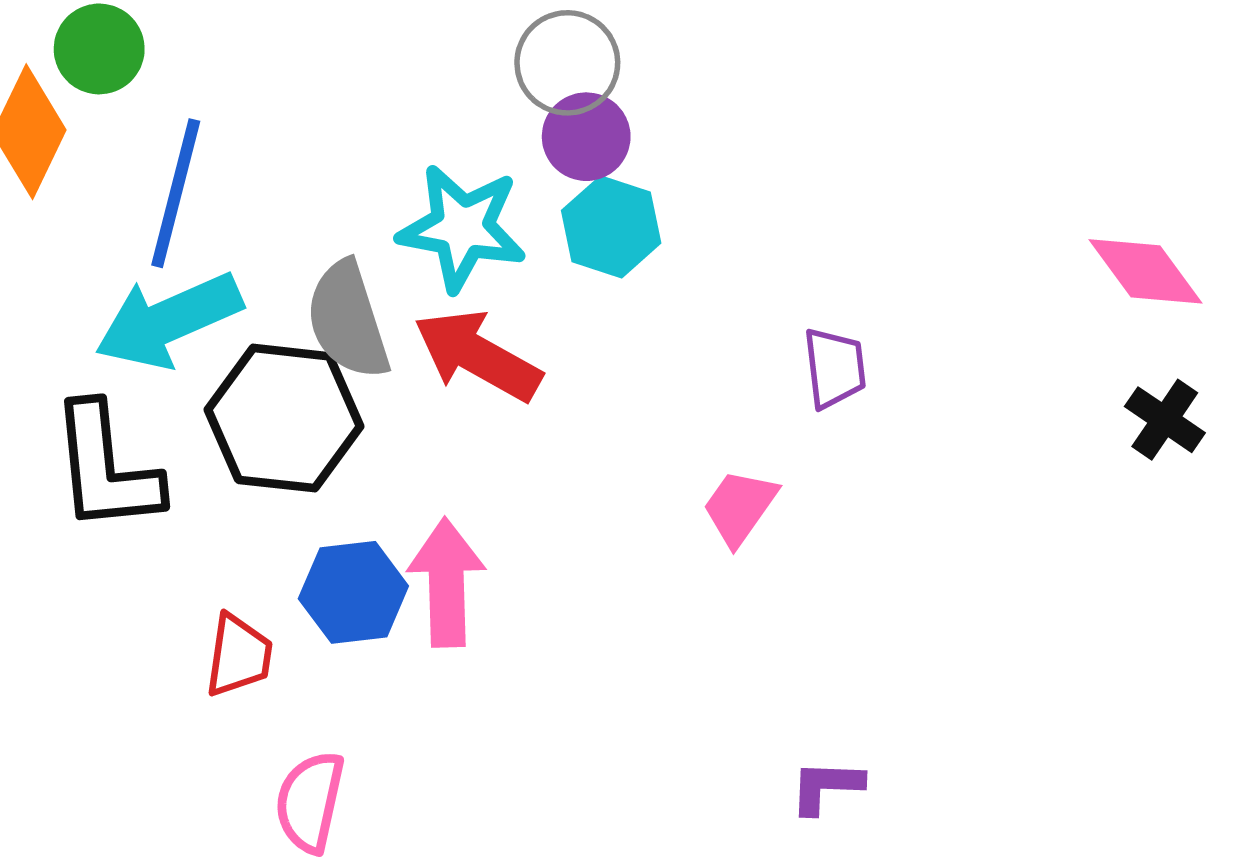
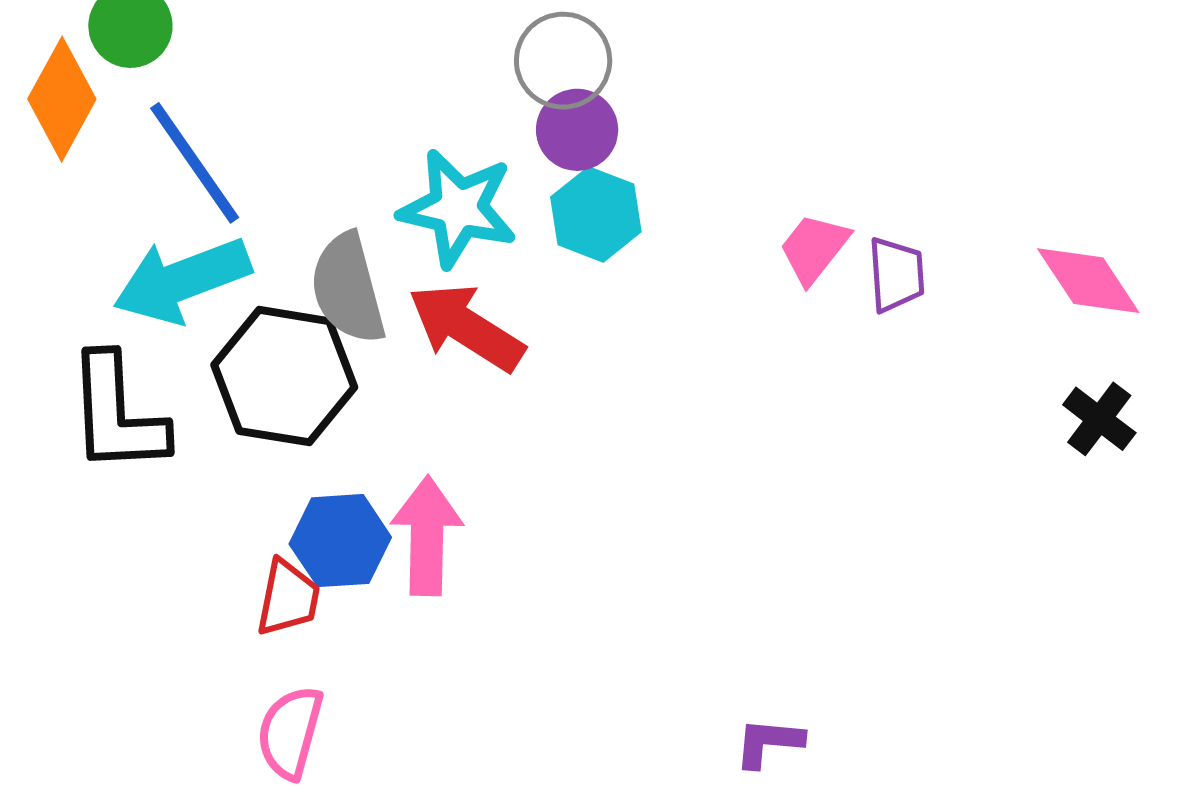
blue line: (176, 193) -> (195, 163), turned -52
purple trapezoid: (835, 368) -> (896, 275), moved
pink trapezoid: (740, 507) -> (814, 248), moved
red trapezoid: (239, 656) -> (288, 598), moved

